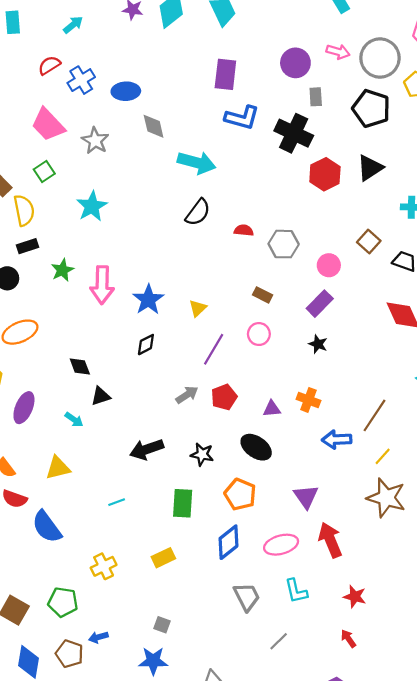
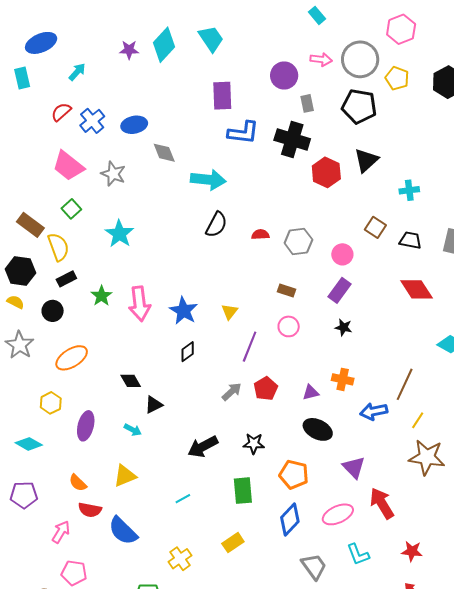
black ellipse: (256, 447) -> (318, 429), moved

